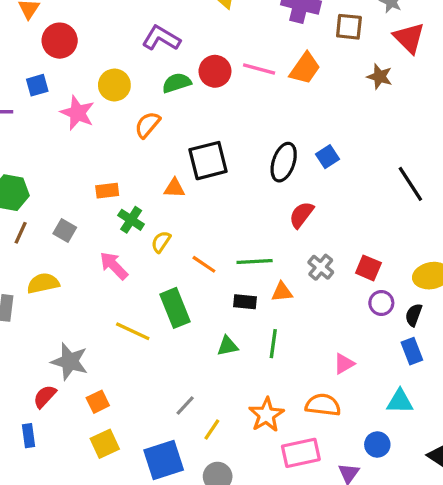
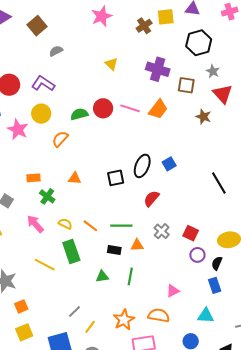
purple L-shape: (161, 38) -> (43, 83), moved
black square: (208, 161) -> (116, 178), moved, size x0.7
yellow semicircle: (161, 242) -> (65, 224), moved, turned 80

